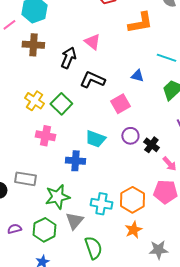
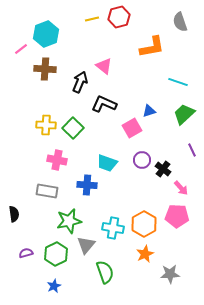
blue triangle: (137, 76) -> (149, 111), moved, turned -32
yellow cross: (34, 101) -> (46, 125), turned -30
gray rectangle: (25, 179) -> (47, 191), moved

